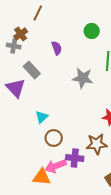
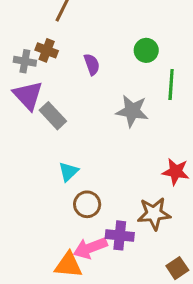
green circle: (92, 31) -> (146, 50), moved
brown cross: (21, 34) -> (47, 50), moved, turned -32
gray rectangle: (32, 70) -> (53, 116), moved
purple triangle: (16, 88) -> (28, 95), moved

